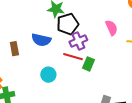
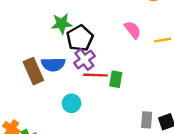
purple cross: (78, 41) -> (84, 59), moved
brown rectangle: (14, 49) -> (33, 71), moved, size x1.5

